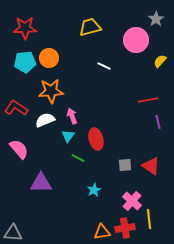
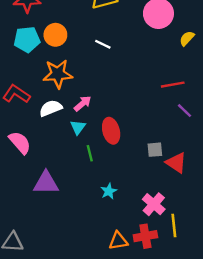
white line: (104, 66) -> (103, 44), moved
pink arrow: (72, 116) -> (83, 104), turned 70
purple line: (158, 122) -> (185, 111), turned -32
green line: (78, 158) -> (90, 153), turned 48
gray square: (125, 165) -> (155, 150), moved

